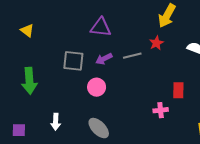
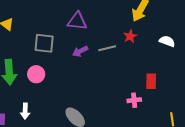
gray square: (73, 61) -> (44, 43), moved
pink circle: (97, 87) -> (36, 74), moved
white arrow: (56, 122) -> (25, 111), moved

